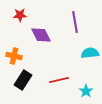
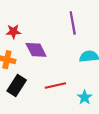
red star: (20, 15) -> (13, 32), moved
purple diamond: (41, 35) -> (36, 50), moved

